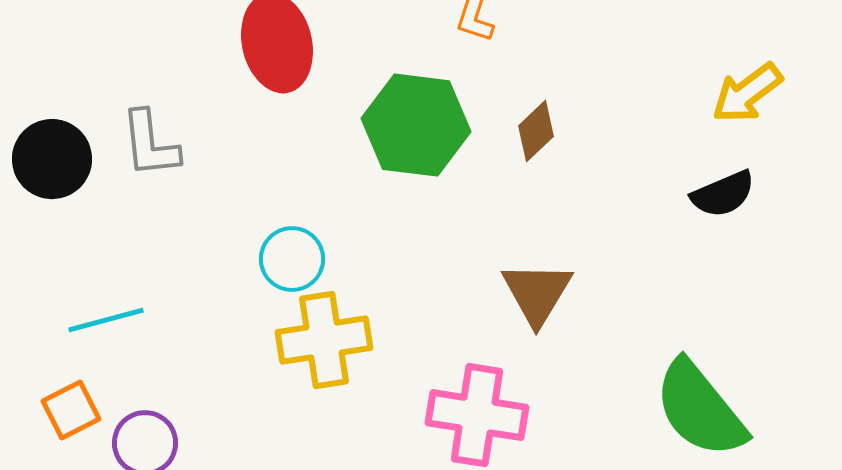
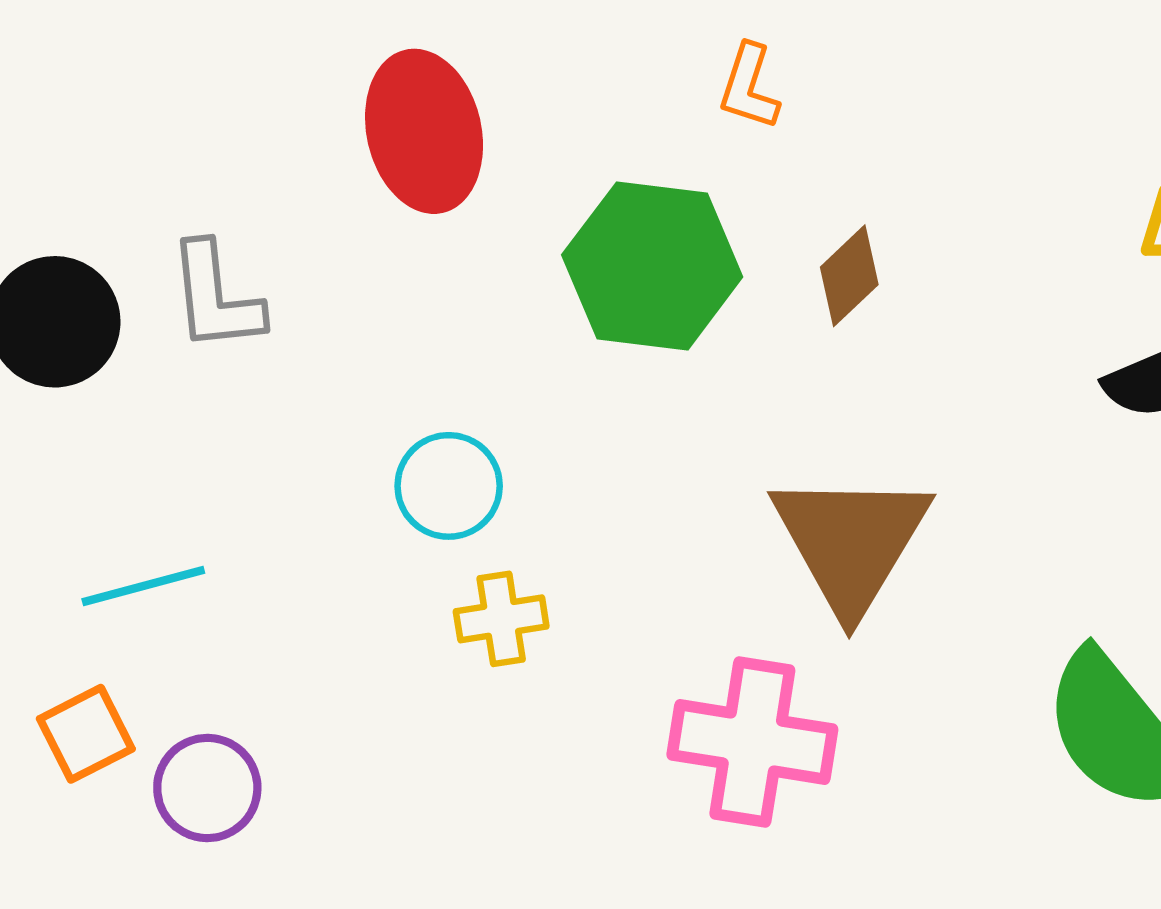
brown triangle: (537, 293) -> (851, 542), size x1.4
yellow cross: (324, 340) -> (501, 619), size x0.6

